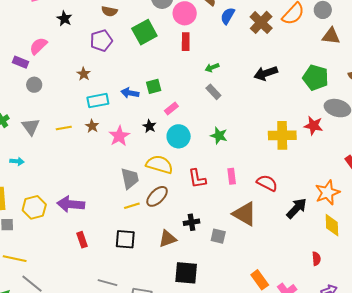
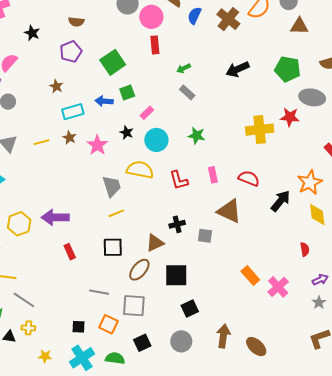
green square: (144, 32) -> (113, 62), moved
brown ellipse: (157, 196) -> (139, 270), moved

